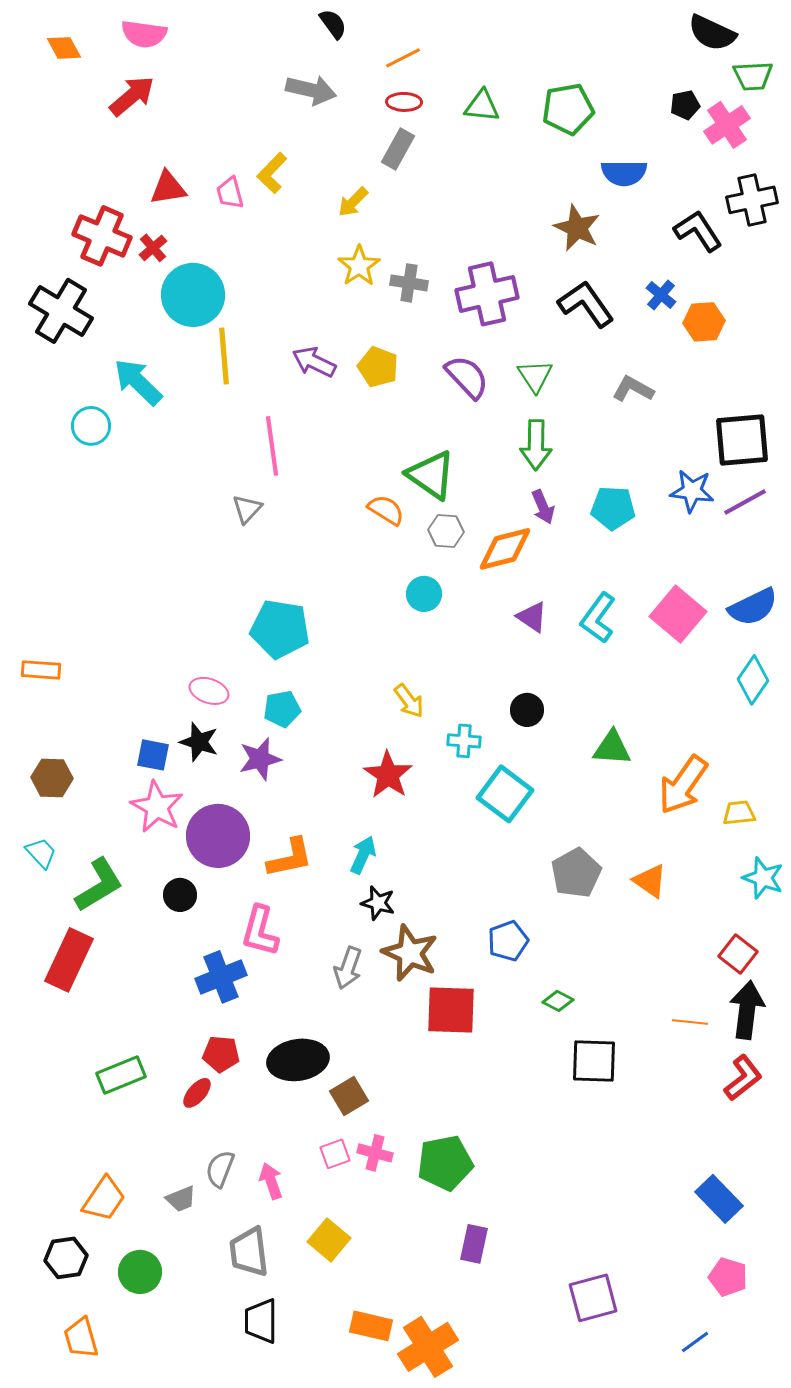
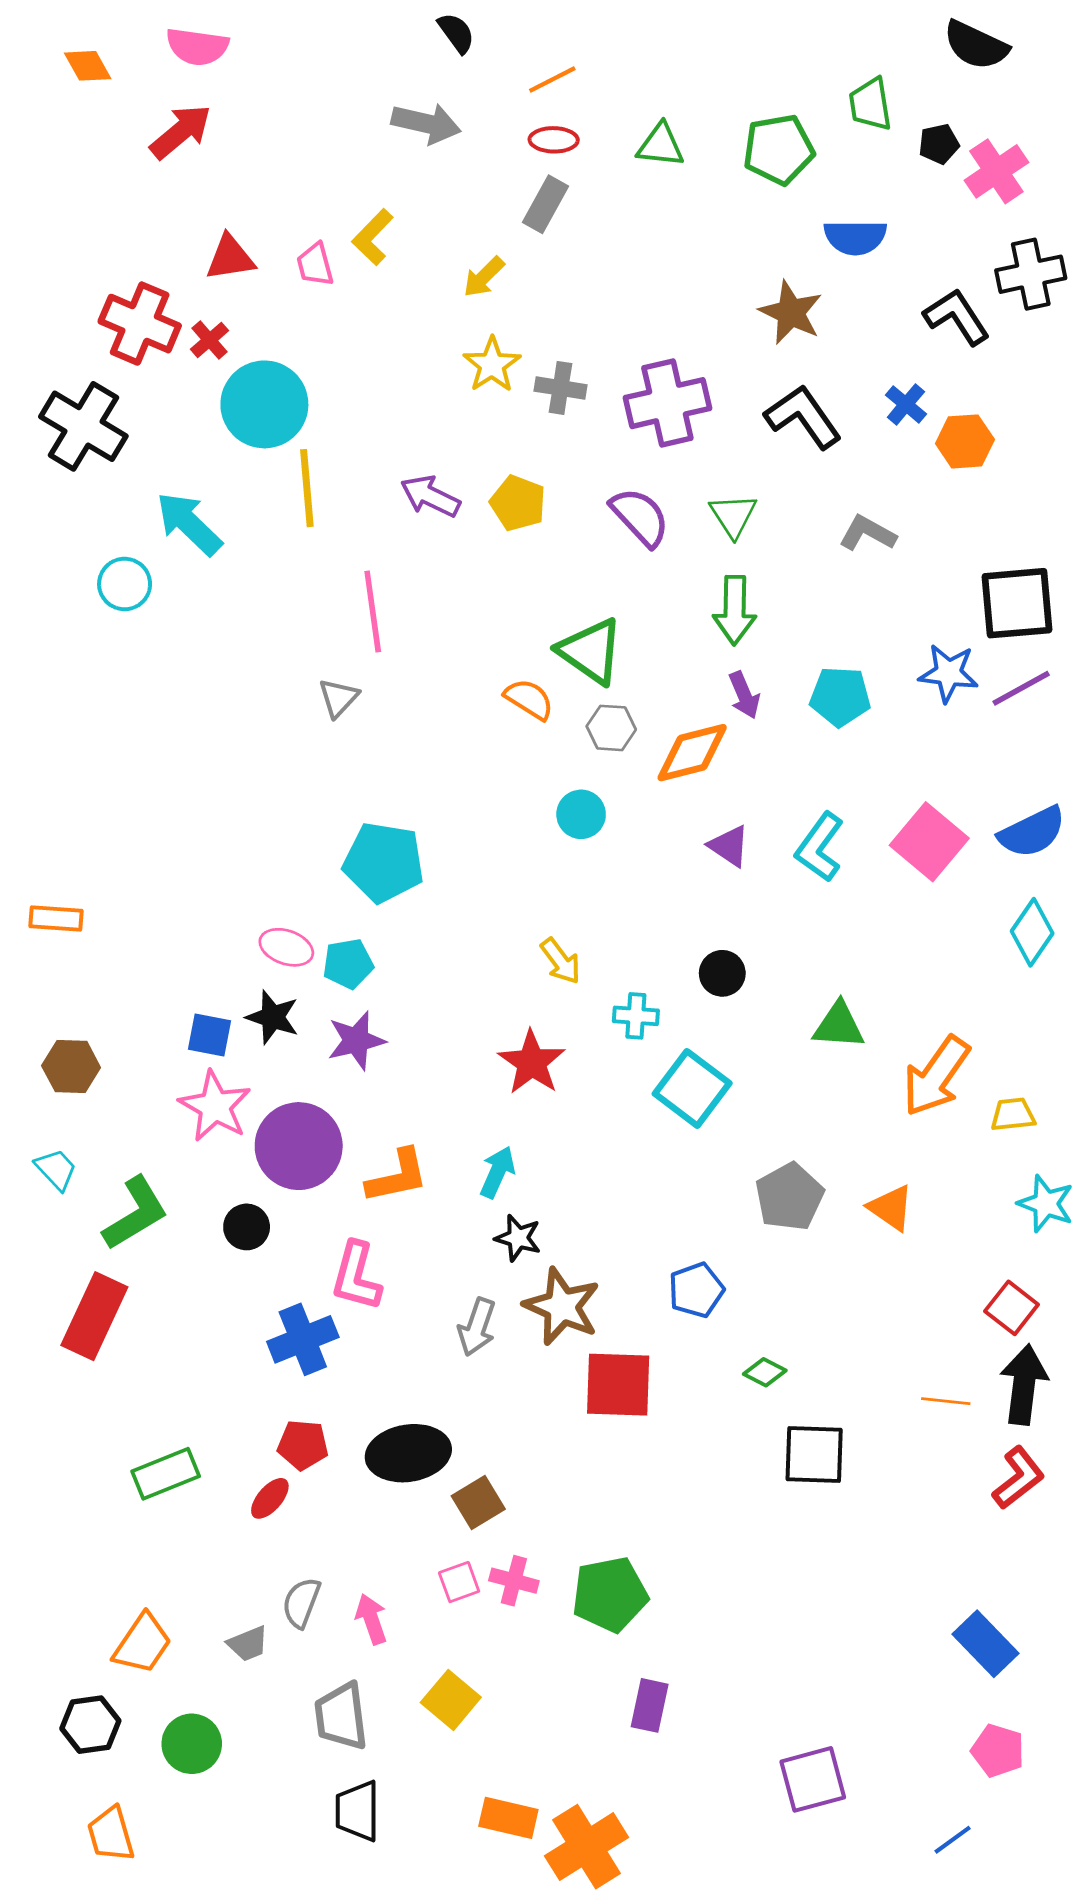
green trapezoid: (753, 76) -> (870, 104), moved, turned 84
cyan pentagon: (282, 709) -> (348, 964), moved

